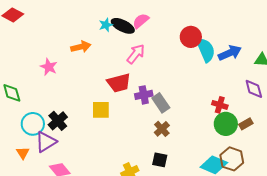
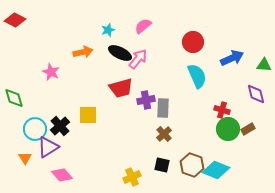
black ellipse: (123, 26) -> (120, 53), moved
cyan semicircle: (206, 50) -> (197, 76), moved
gray rectangle: (161, 103) -> (163, 108), turned 36
yellow square: (101, 110) -> (88, 115), moved
brown hexagon: (232, 159) -> (192, 165), moved

